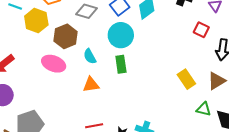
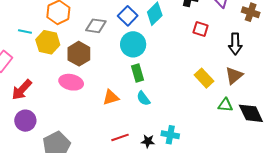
red square: (201, 30) -> (201, 29), moved
cyan semicircle: (90, 56) -> (143, 98), moved

